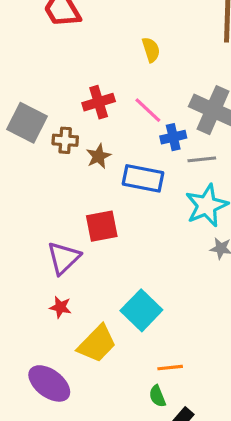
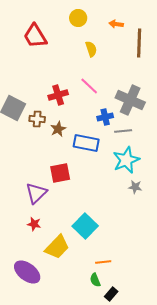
yellow semicircle: (151, 50) -> (91, 49), moved
pink line: (148, 110) -> (89, 86), moved

